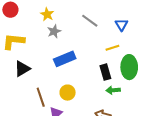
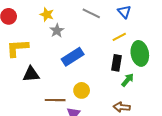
black triangle: (22, 69) -> (31, 74), turned 36
black rectangle: (105, 72) -> (116, 63), turned 35
green arrow: (113, 90) -> (128, 80), turned 144
brown line: (41, 97) -> (55, 100), turned -60

